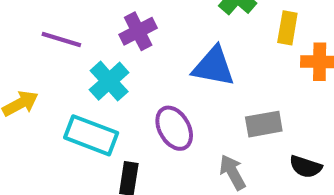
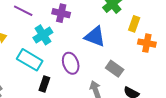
purple cross: (138, 31) -> (61, 13), turned 30
gray rectangle: (264, 124) -> (115, 69), turned 36

